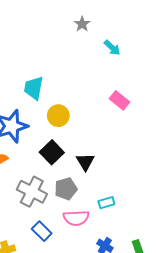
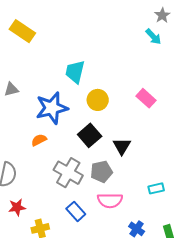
gray star: (82, 24) -> (162, 15), moved
pink rectangle: (119, 100) -> (146, 98), moved
cyan rectangle: (106, 203) -> (156, 188), moved

